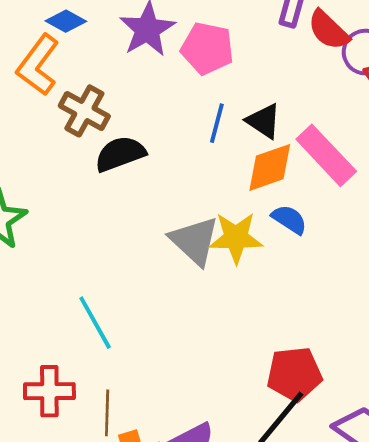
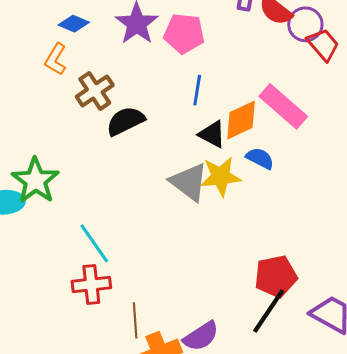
orange L-shape: (38, 65) -> (56, 59), size x0.7
brown cross: (84, 111) -> (95, 91), turned 33
black triangle: (264, 121) -> (212, 134), moved
cyan line: (95, 323) -> (94, 243), moved
red cross: (49, 391) -> (91, 284), moved

